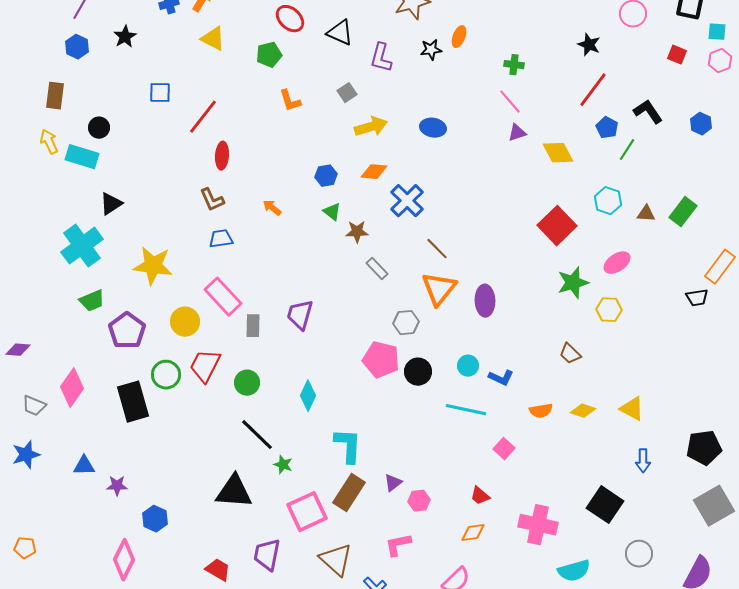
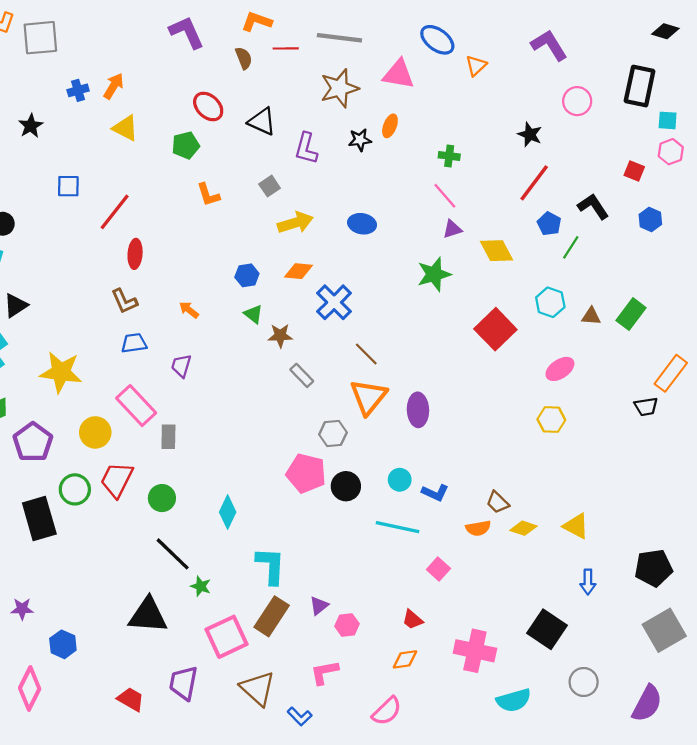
red square: (677, 55) -> (634, 171), moved
green star: (573, 283) -> (434, 274), moved
purple trapezoid: (300, 315) -> (181, 366), moved, size x0.7
brown trapezoid: (570, 354) -> (498, 502), moved

